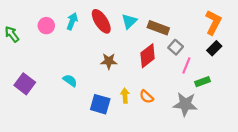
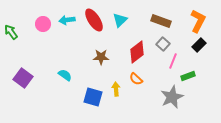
cyan arrow: (72, 21) -> (67, 20), turned -119
brown rectangle: (158, 28) -> (161, 21), moved
orange semicircle: (146, 97) -> (136, 79), moved
gray star: (185, 104) -> (172, 97), turned -30

